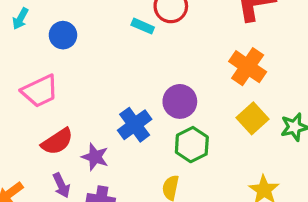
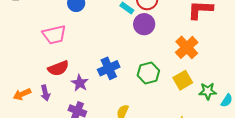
purple circle: (180, 101) -> (144, 24), moved
green hexagon: (192, 145) -> (148, 73), moved
purple arrow: (61, 185) -> (45, 93), moved

